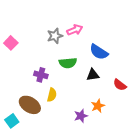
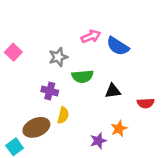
gray star: (55, 36) -> (58, 57), moved
blue semicircle: (99, 52) -> (118, 46), moved
red semicircle: (120, 85) -> (146, 103), turned -40
brown ellipse: (30, 105) -> (36, 127), turned -55

